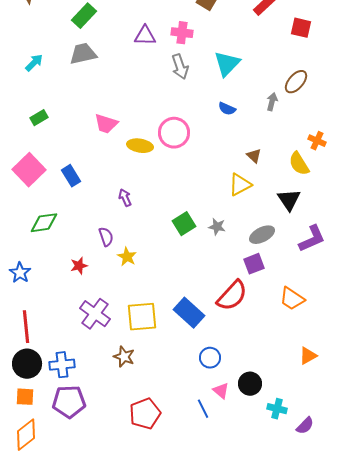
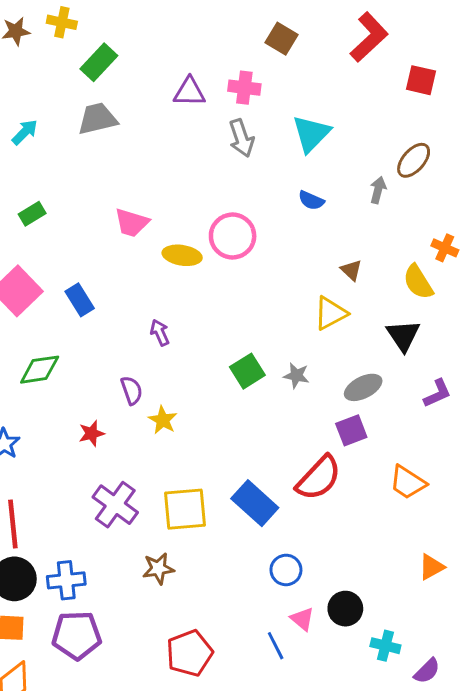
purple L-shape: (312, 239) -> (437, 393), size x0.7
brown star: (124, 357) -> (158, 568), turned -30

